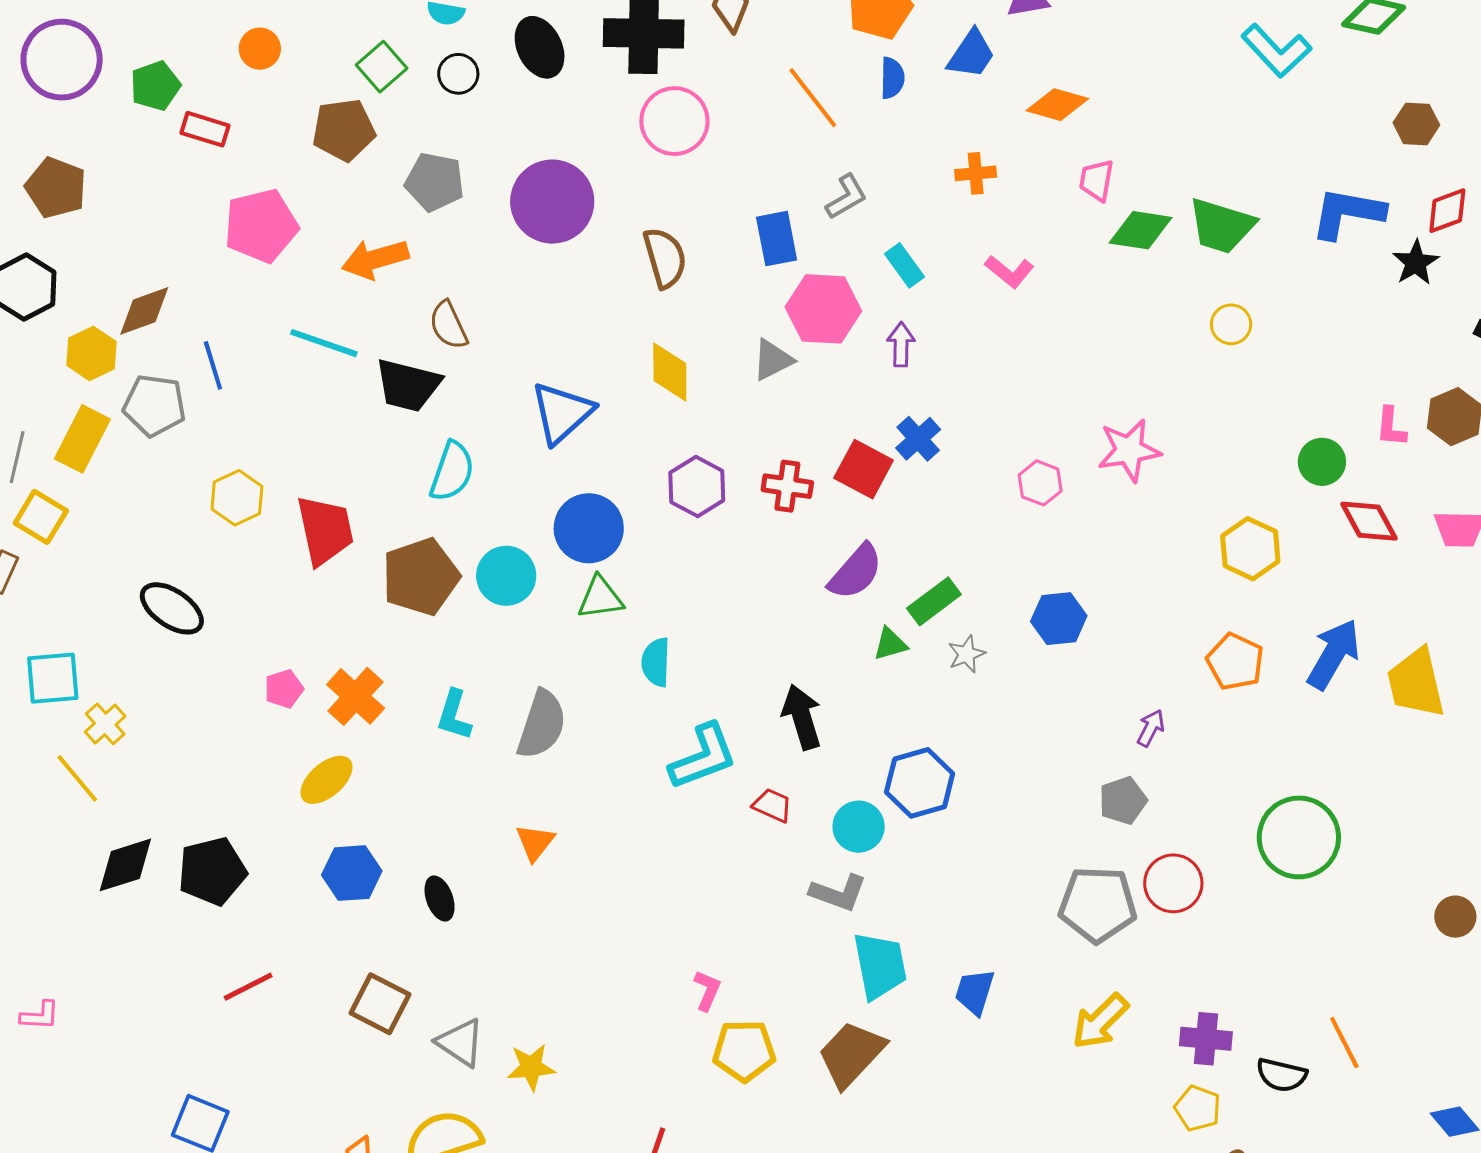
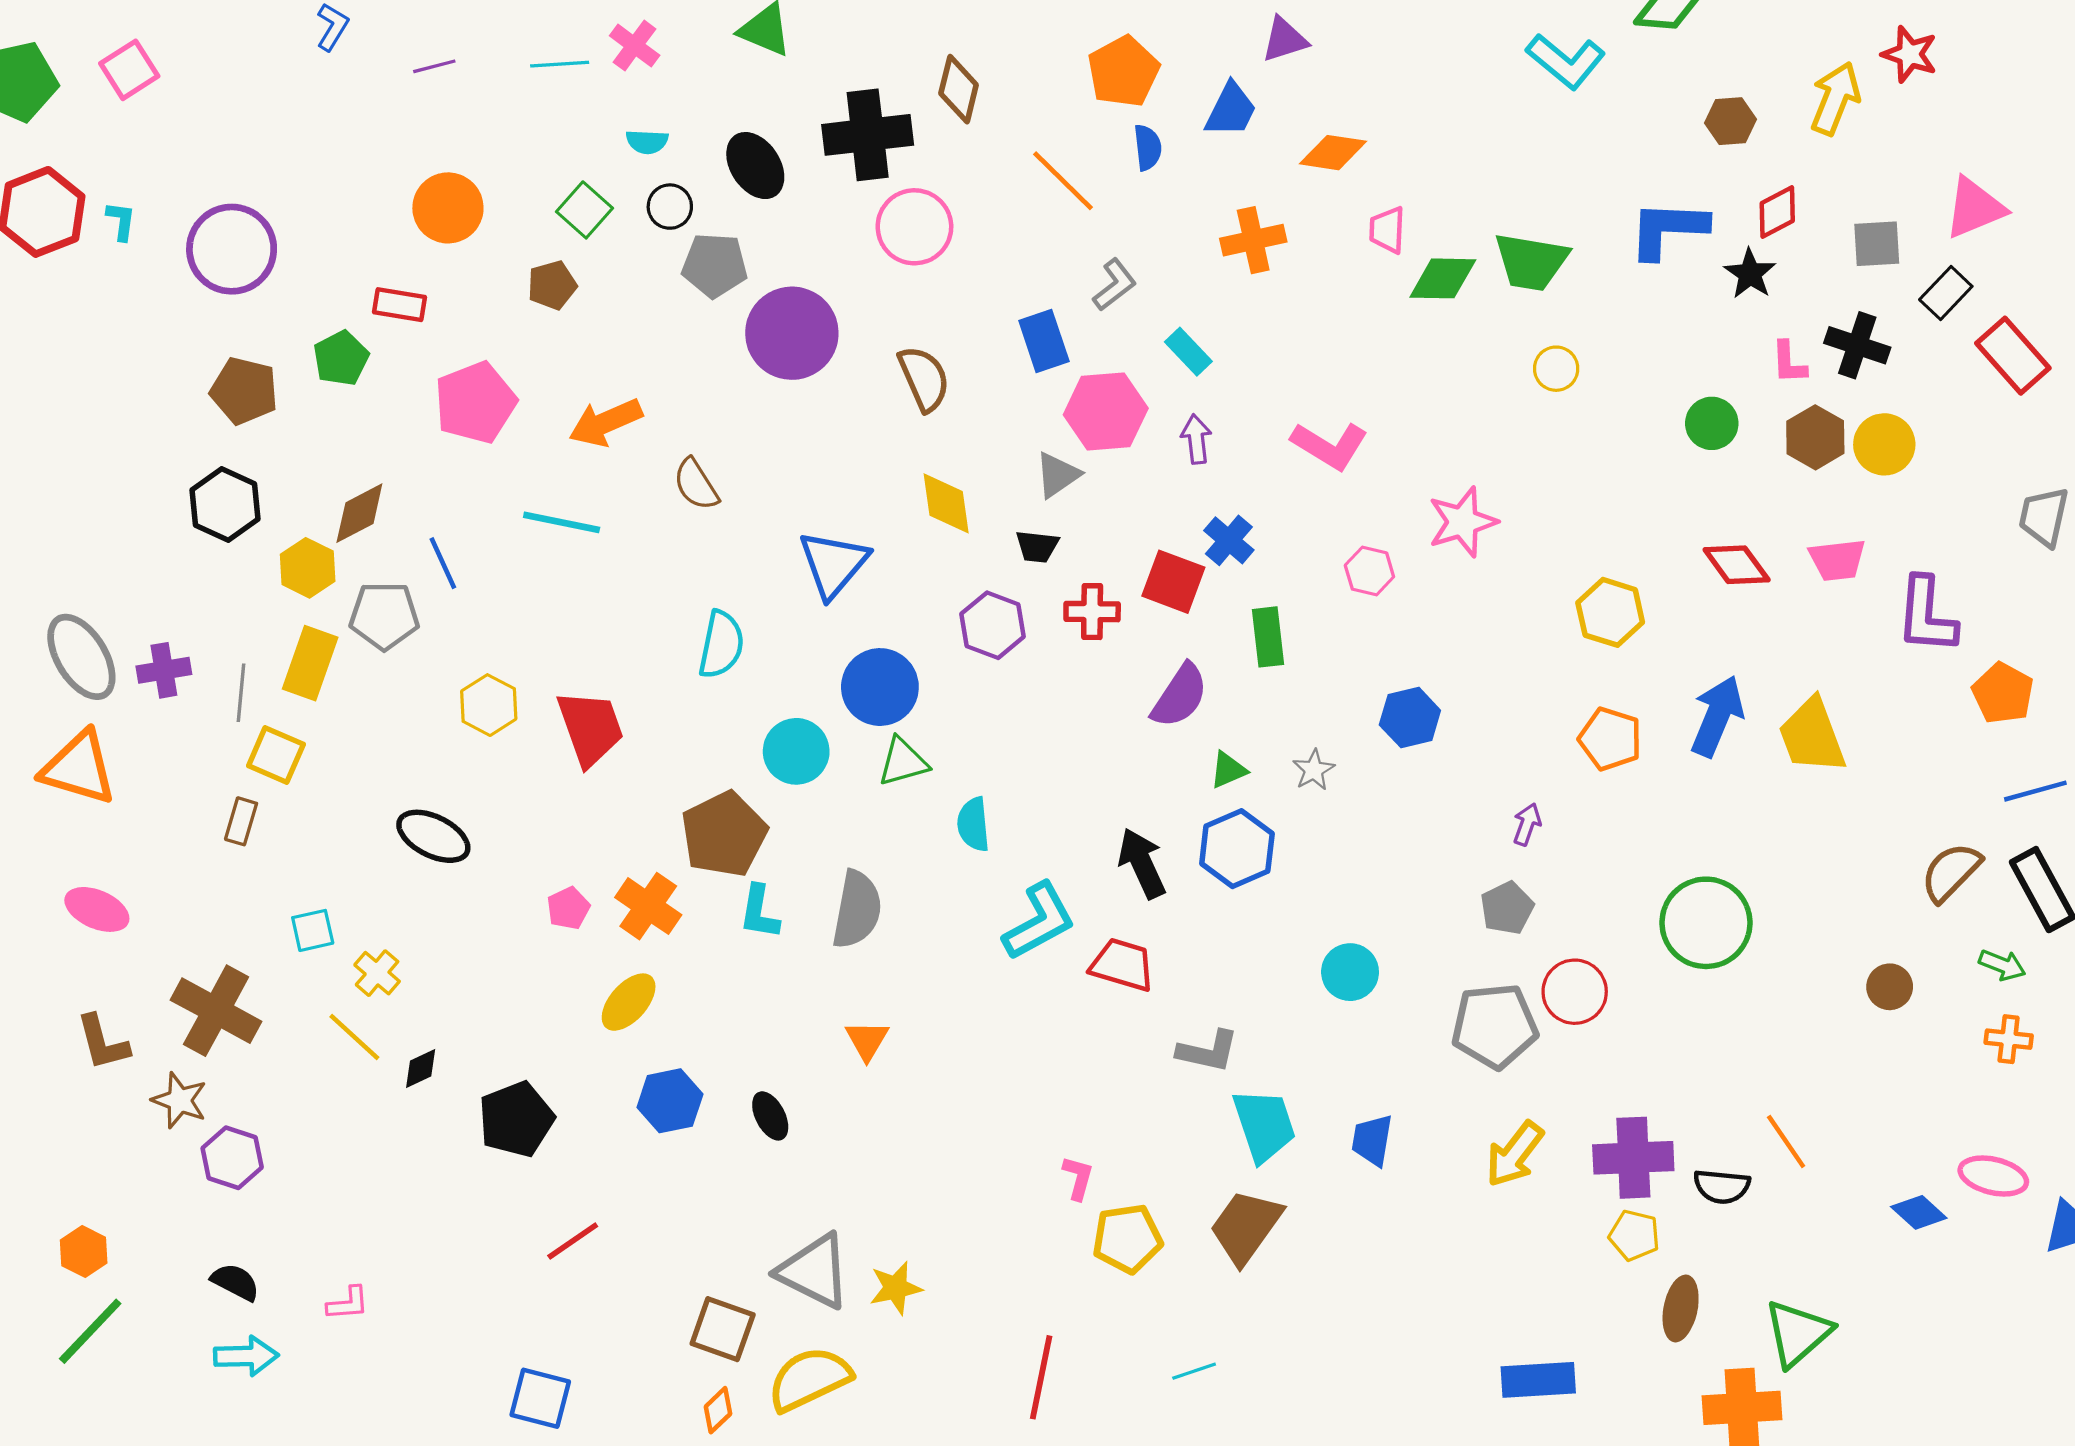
orange circle: (260, 49) -> (448, 208), size x1.5
green pentagon: (155, 86) -> (341, 358), moved
brown pentagon: (344, 130) -> (552, 285), size x0.7
orange cross: (976, 173) -> (1253, 240), size x1.4
gray pentagon: (435, 182) -> (715, 265), moved
pink L-shape: (1009, 272) -> (1330, 446), moved, size x1.4
black trapezoid: (408, 385) -> (1037, 546), moved, size x0.6
pink L-shape: (1391, 427) -> (1789, 363), moved
green circle: (1322, 462) -> (1712, 423), moved
brown pentagon: (421, 577) -> (724, 834), moved
green rectangle: (934, 601) -> (1268, 637), moved, turned -52
cyan square: (53, 678) -> (313, 930), size x0.7
blue hexagon: (920, 783) -> (1237, 849), moved
red trapezoid: (772, 805) -> (1122, 965), size x1.5
cyan circle: (859, 827) -> (1350, 972), moved
black diamond: (125, 865) -> (421, 1069), moved, size x0.6
brown square: (380, 1004) -> (723, 1329), moved
purple cross: (1206, 1039) -> (1633, 1158), size x1.4
gray triangle: (460, 1043) -> (814, 1271), size x1.4

